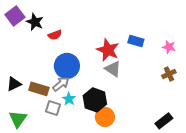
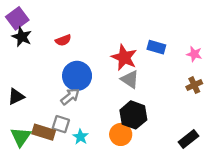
black star: (35, 22) -> (22, 37), moved
brown rectangle: (39, 89) -> (44, 132), moved
cyan star: (69, 99) -> (80, 137), moved
black hexagon: (95, 100) -> (133, 115), moved

